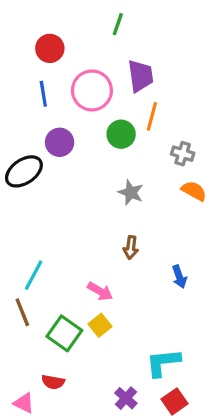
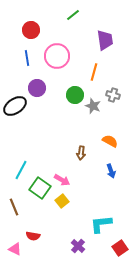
green line: (118, 24) -> (73, 15), turned 32
purple trapezoid: (141, 76) -> (105, 40), moved
green circle: (121, 134) -> (75, 95), moved
orange semicircle: (194, 191) -> (110, 141), moved
gray star: (131, 192) -> (93, 106), moved
brown line: (22, 312) -> (14, 207), moved
green square: (64, 333) -> (40, 188), moved
red square: (175, 401) -> (120, 248), moved

